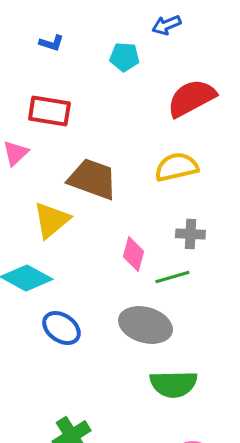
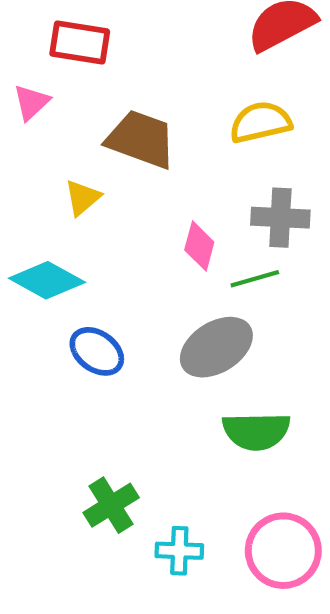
yellow triangle: (51, 220) -> (83, 198), size x0.7
gray cross: (190, 234) -> (280, 218), size x1.4
gray ellipse: (145, 325) -> (216, 347), turned -48

